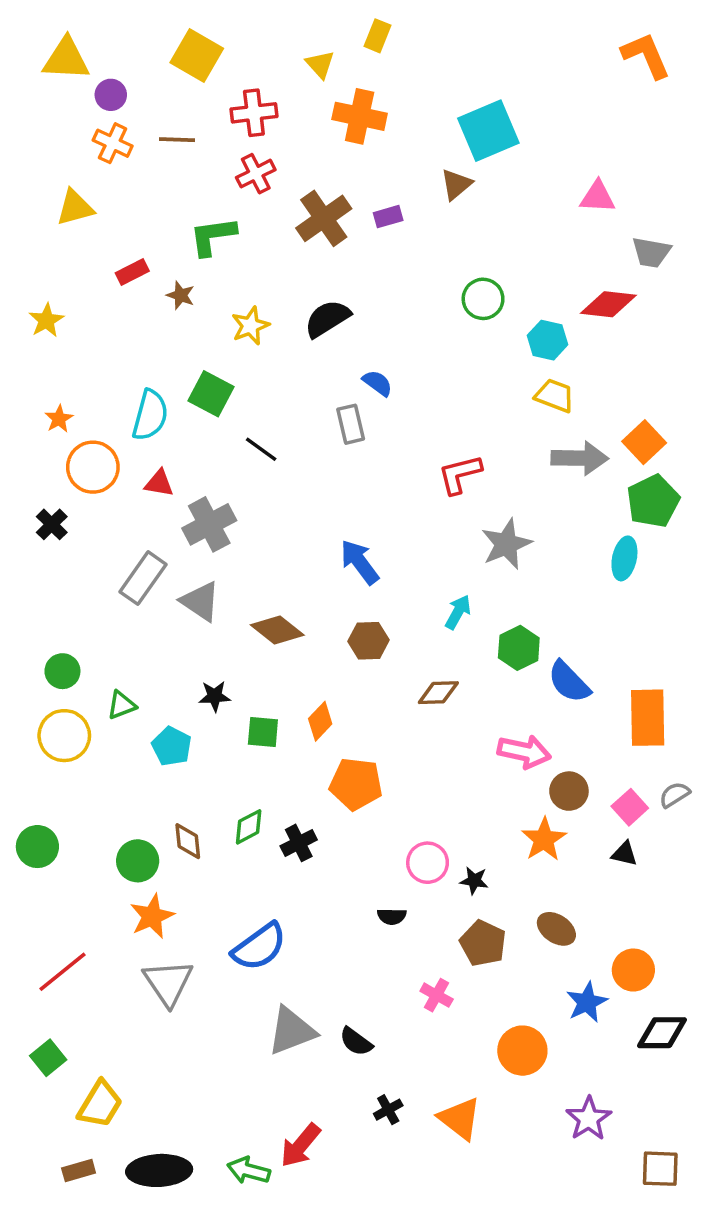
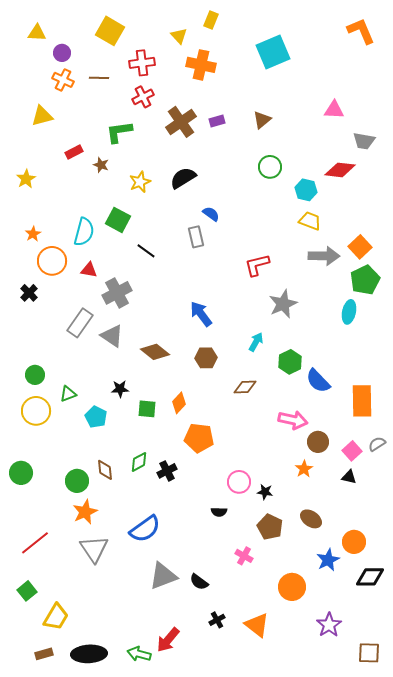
yellow triangle: (66, 59) -> (37, 33), size x0.7
cyan square: (488, 131) -> (273, 52), moved
brown triangle: (456, 184) -> (262, 120), moved
orange star: (544, 839) -> (304, 469), size x0.7

